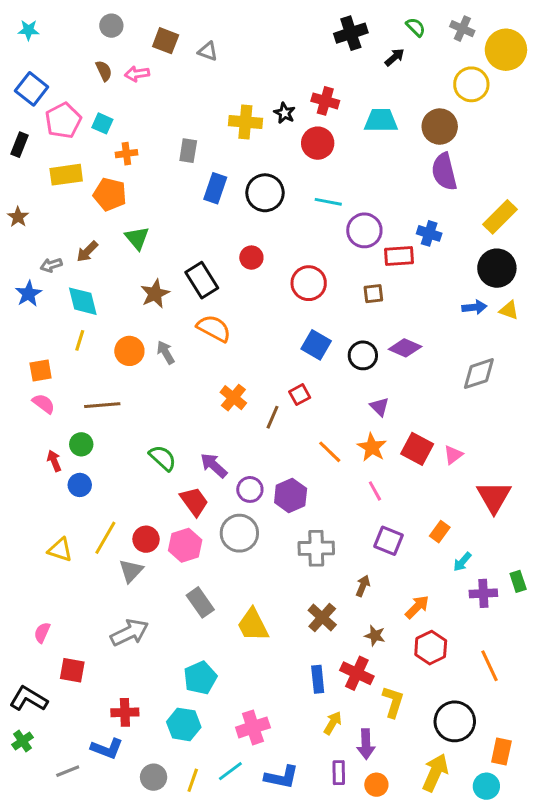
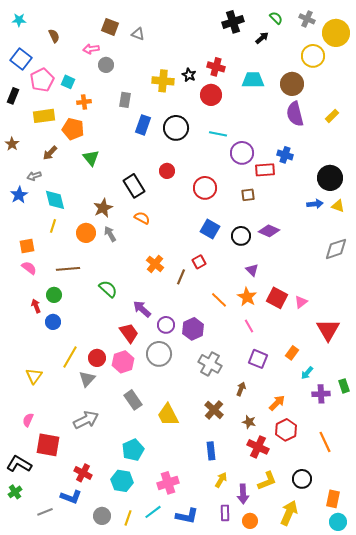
gray circle: (111, 26) -> (106, 65), moved
brown semicircle: (104, 71) -> (54, 36), moved
yellow rectangle: (500, 217) -> (332, 116), moved, size x0.6
brown arrow: (87, 252) -> (50, 153), moved
brown star: (155, 294) -> (103, 208), moved
orange semicircle: (214, 328) -> (142, 218), size x0.7
gray diamond: (479, 374) -> (336, 249), moved
green semicircle: (163, 458) -> (108, 289), moved
gray cross: (316, 548) -> (210, 364), turned 30
yellow triangle: (60, 550) -> (34, 376), moved, turned 48
red square: (72, 670) -> (48, 445), size x1.4
red cross: (357, 673) -> (258, 447), moved
yellow L-shape: (393, 702) -> (267, 481), moved, turned 50
red cross: (125, 712) -> (83, 473), turned 30
black circle: (455, 721) -> (302, 479), size x0.7
cyan circle: (486, 786) -> (338, 522), moved

